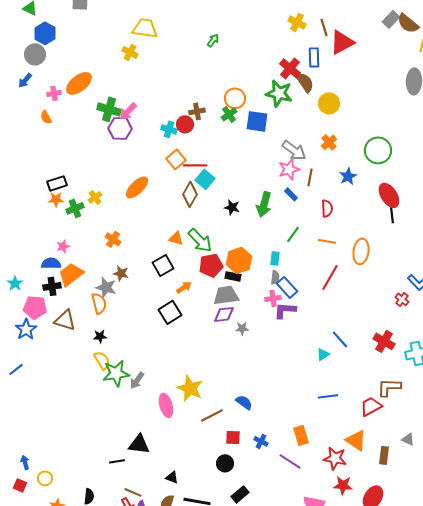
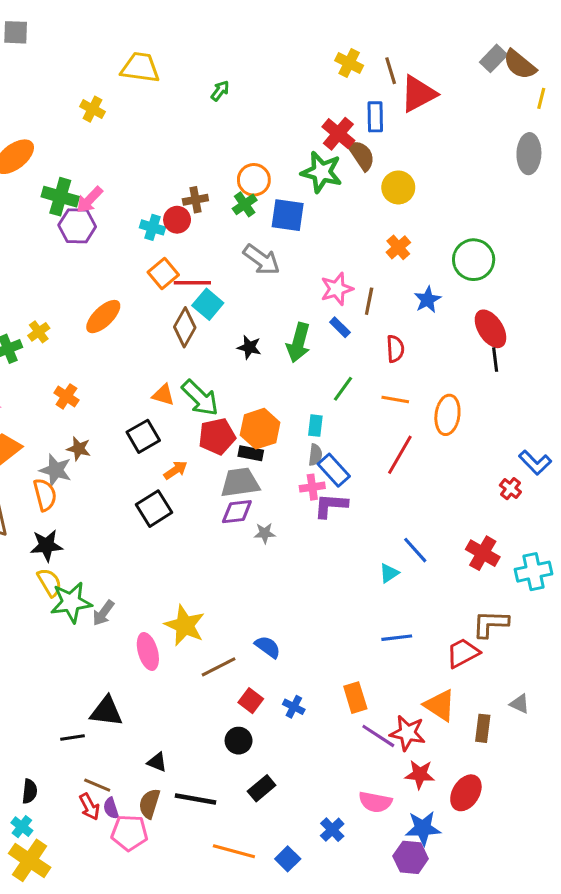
yellow trapezoid: (145, 28) -> (140, 68), moved
gray arrow: (294, 150) -> (262, 260), moved
black star: (100, 336) -> (46, 545), size x1.5
red square: (233, 437) -> (251, 701), turned 35
purple line: (290, 461) -> (378, 736), moved

